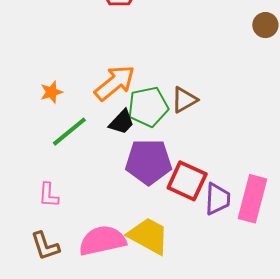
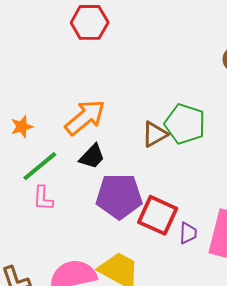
green pentagon: (148, 107) -> (185, 124), moved, turned 30
pink L-shape: (49, 195) -> (43, 198), moved
purple trapezoid: (218, 199) -> (188, 233), size x0.7

